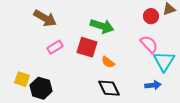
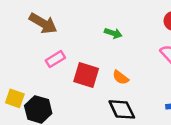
green arrow: (102, 26) -> (113, 33), size x0.6
red square: (87, 47) -> (86, 75), moved

